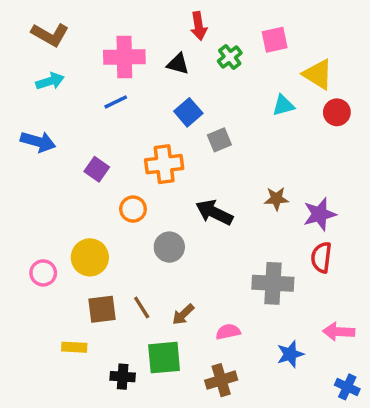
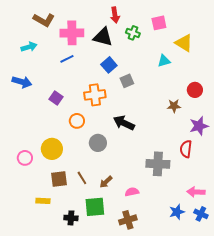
brown L-shape: (50, 35) -> (44, 20), moved
green cross: (230, 57) -> (133, 33), turned -32
black triangle: (178, 64) -> (103, 37), size x1.5
red circle: (337, 112) -> (195, 90), moved
brown star: (276, 199) -> (174, 106), moved
purple star: (320, 214) -> (199, 126), moved
blue star: (290, 354) -> (177, 212), moved
blue cross: (347, 387) -> (201, 214), moved

